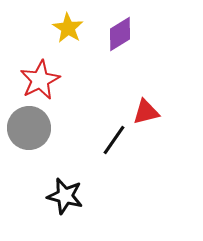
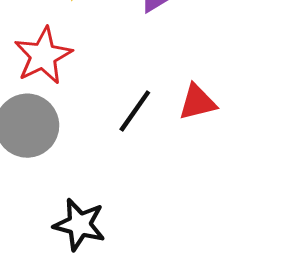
black line: (114, 140) -> (135, 111), moved

